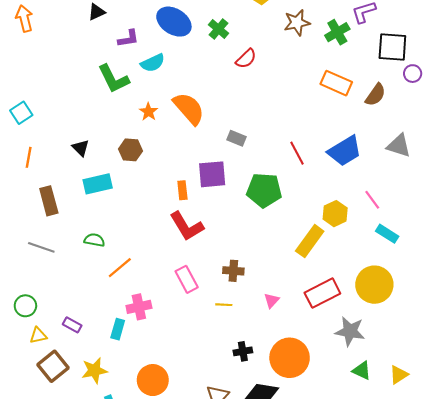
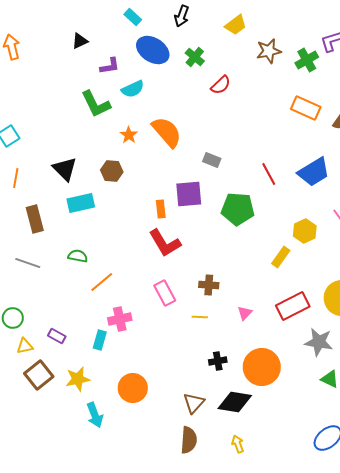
black triangle: (81, 148) -> (65, 169), size x1.5
yellow rectangle: (310, 241) -> (281, 257), size x0.7

